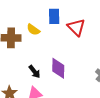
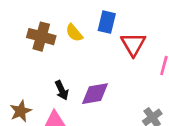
purple diamond: (58, 68) -> (95, 94), turned 65

